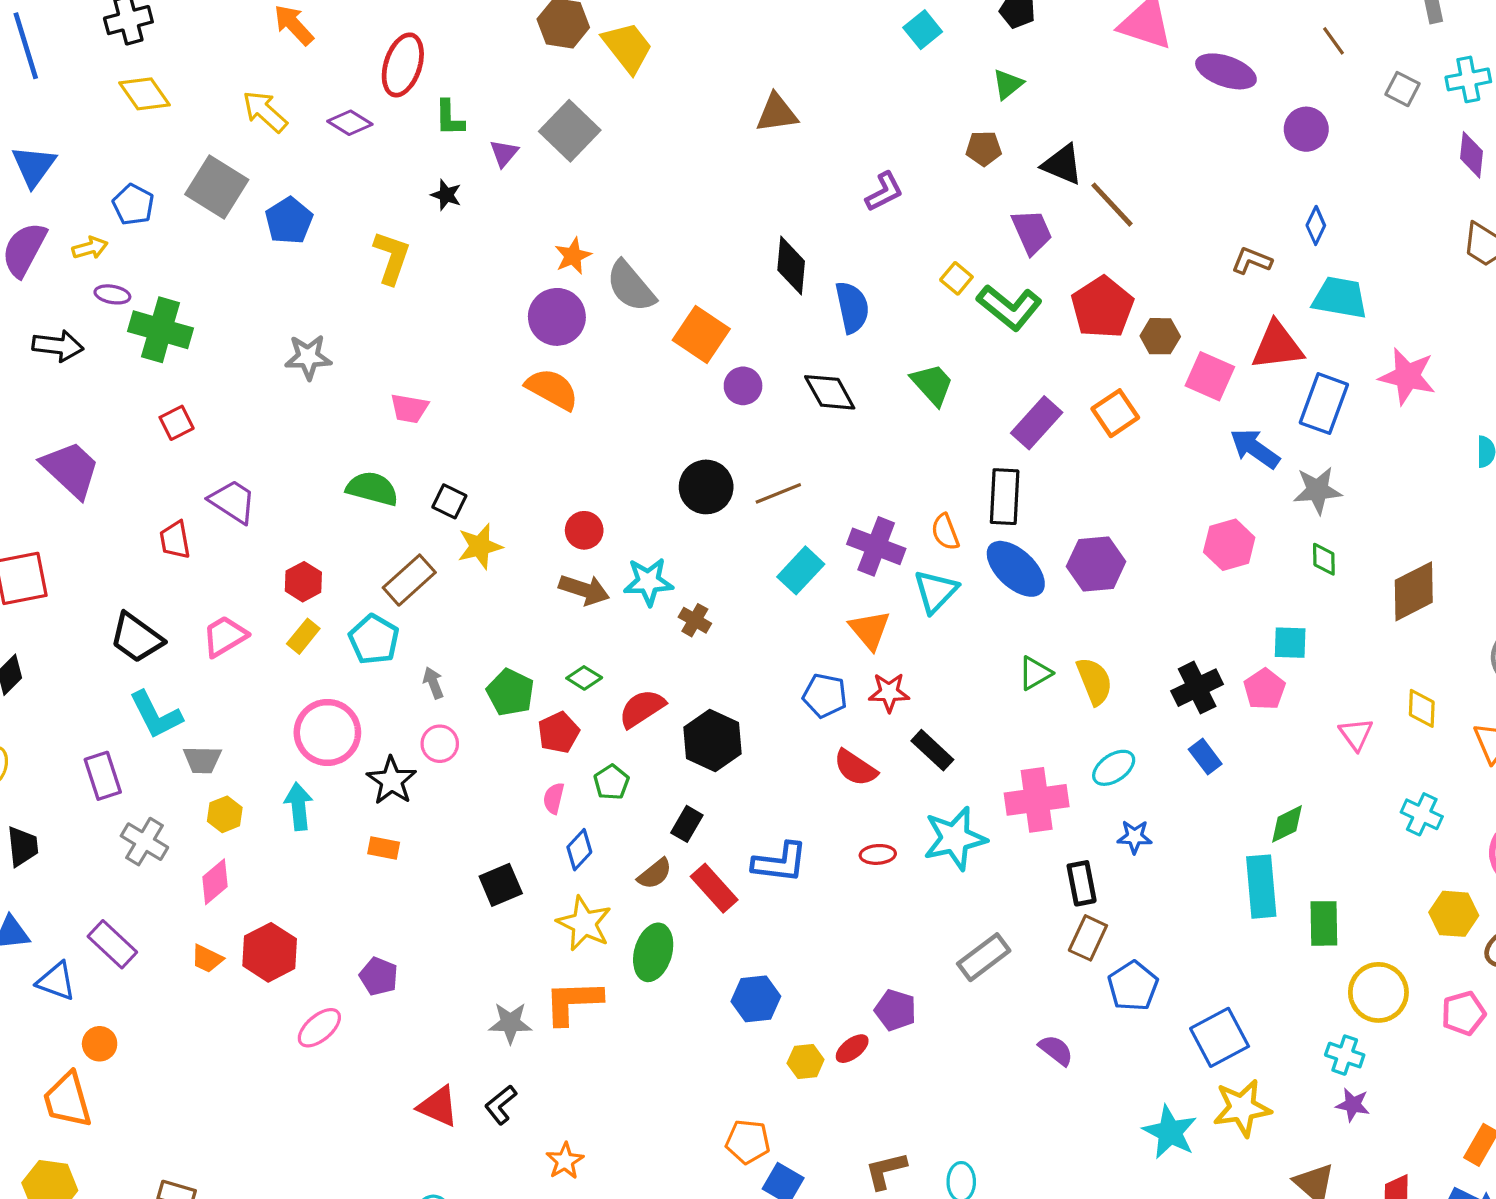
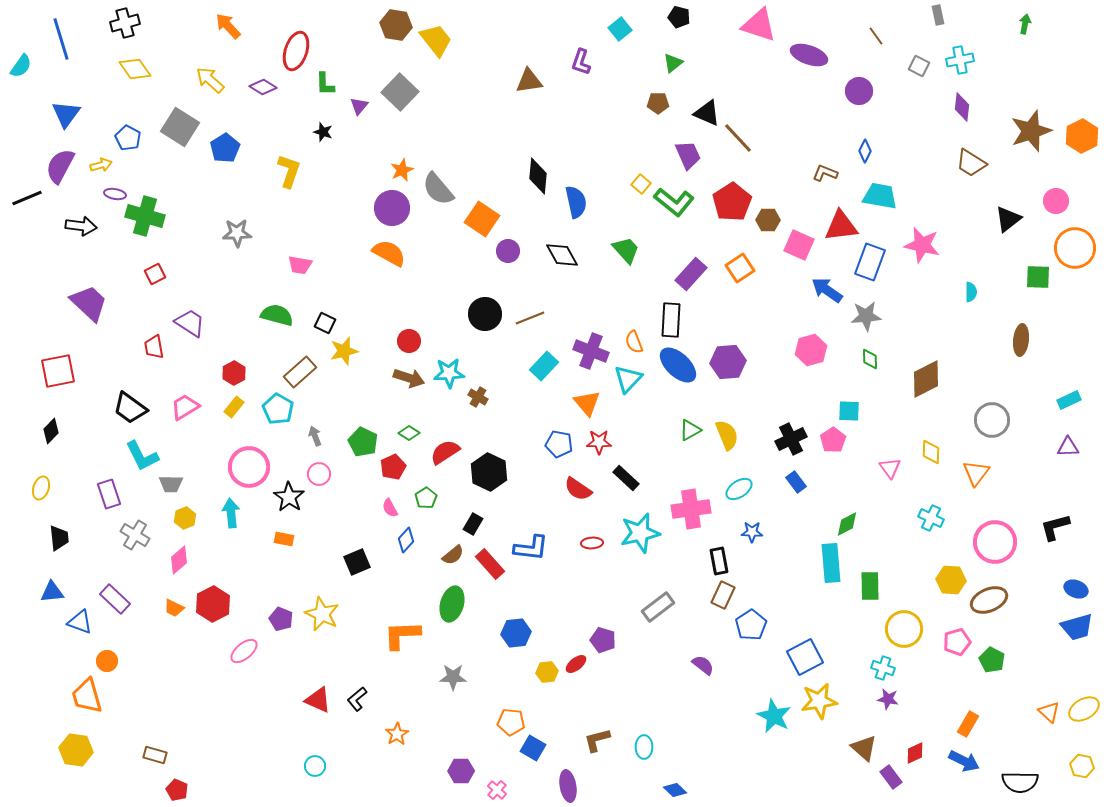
purple L-shape: (884, 192) -> (581, 62), moved, turned 136
pink semicircle: (554, 798) -> (390, 508), turned -42
yellow star: (584, 923) -> (322, 614), moved
gray star: (510, 1023) -> (453, 677), moved

